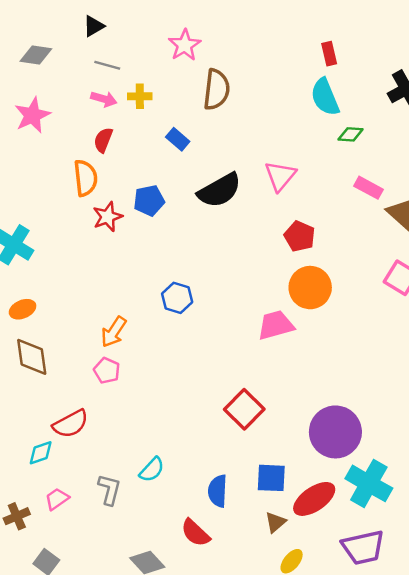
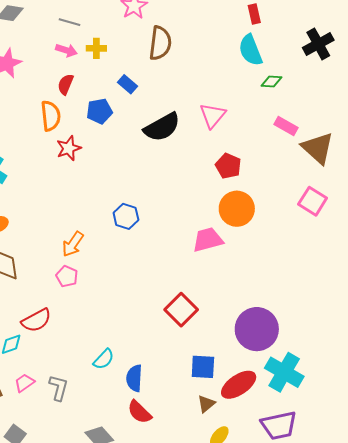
blue pentagon: (149, 201) -> (99, 111), moved
gray L-shape: (109, 490) -> (59, 388), moved
blue semicircle: (218, 491) -> (134, 378), moved

